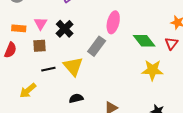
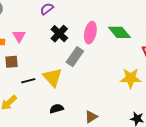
black cross: (65, 29) -> (59, 34), moved
green diamond: (144, 41) -> (119, 32), moved
brown square: (39, 46) -> (11, 62), moved

